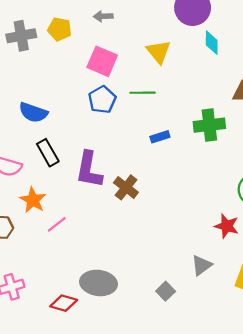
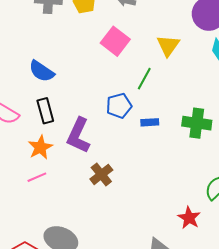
green line: (143, 93) -> (144, 79), turned -75
blue pentagon: (102, 100) -> (119, 106), moved
brown cross: (126, 187) -> (101, 174), moved
orange star: (33, 200) -> (40, 147), moved

